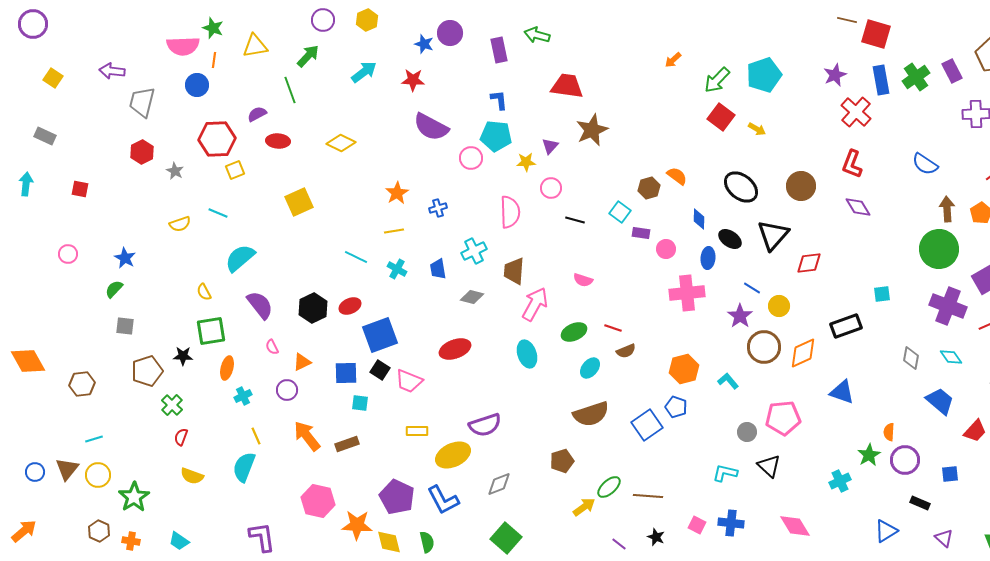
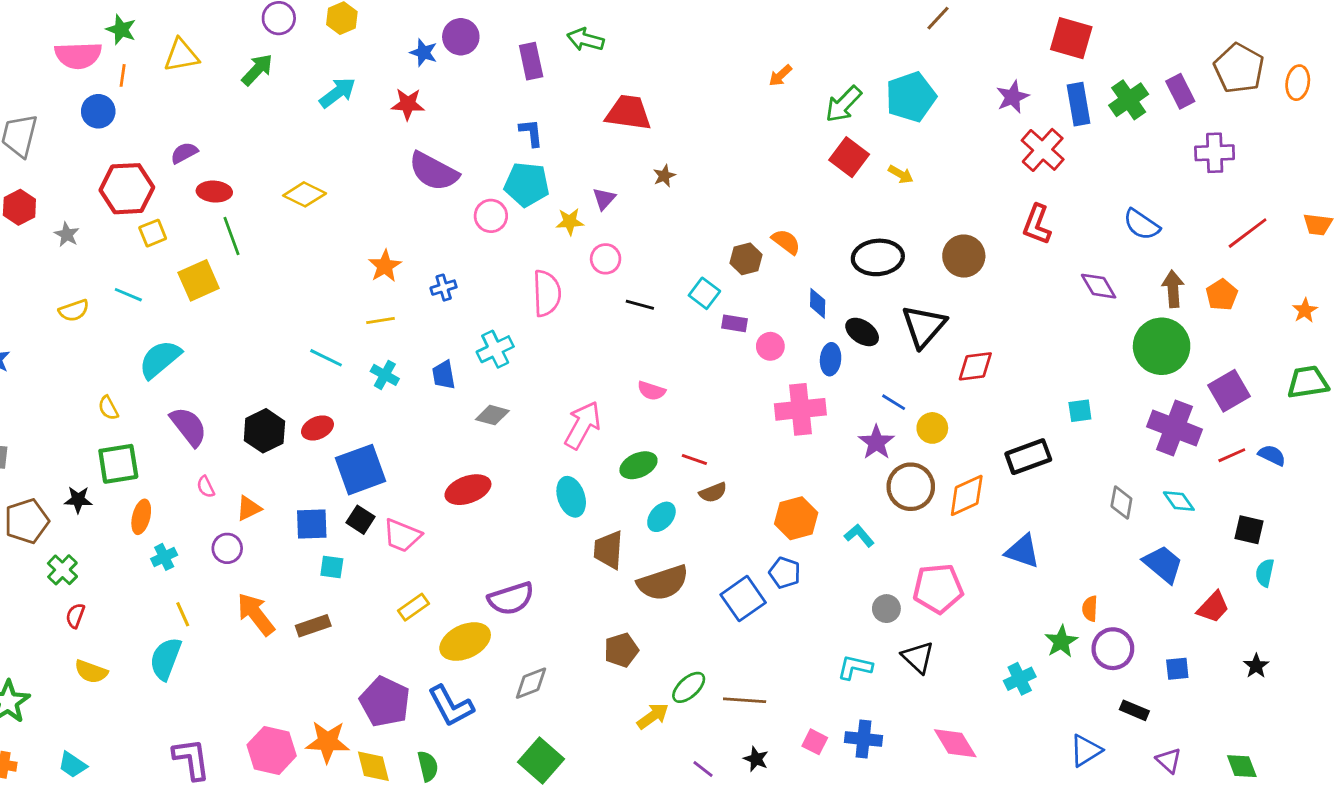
brown line: (847, 20) -> (938, 18), moved, turned -60
green line: (290, 90) -> (231, 236), moved
brown star: (592, 130) -> (664, 176), size x0.5
black ellipse: (741, 187) -> (878, 257), turned -44
yellow square: (299, 202) -> (199, 280), moved
purple diamond: (858, 207) -> (1099, 286), moved
brown trapezoid: (514, 271) -> (608, 550), moved
yellow rectangle: (417, 431) -> (414, 607), turned -35
pink hexagon: (318, 501) -> (272, 750), moved

